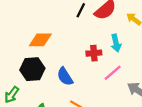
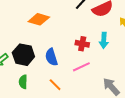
black hexagon: (32, 69) -> (23, 55), moved
pink line: (113, 73) -> (81, 67), moved

